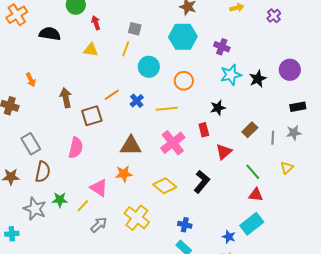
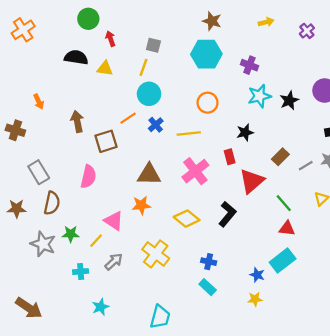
black semicircle: (50, 34) -> (76, 57), moved
cyan circle: (149, 67) -> (149, 94), moved
gray line: (273, 138) -> (306, 166), turned 56
red triangle: (224, 152) -> (252, 181), size x1.4
cyan cross: (12, 234) -> (81, 272), moved

